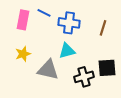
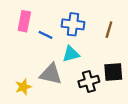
blue line: (44, 13) -> (45, 35), moved
yellow star: (23, 54) -> (23, 87), moved

